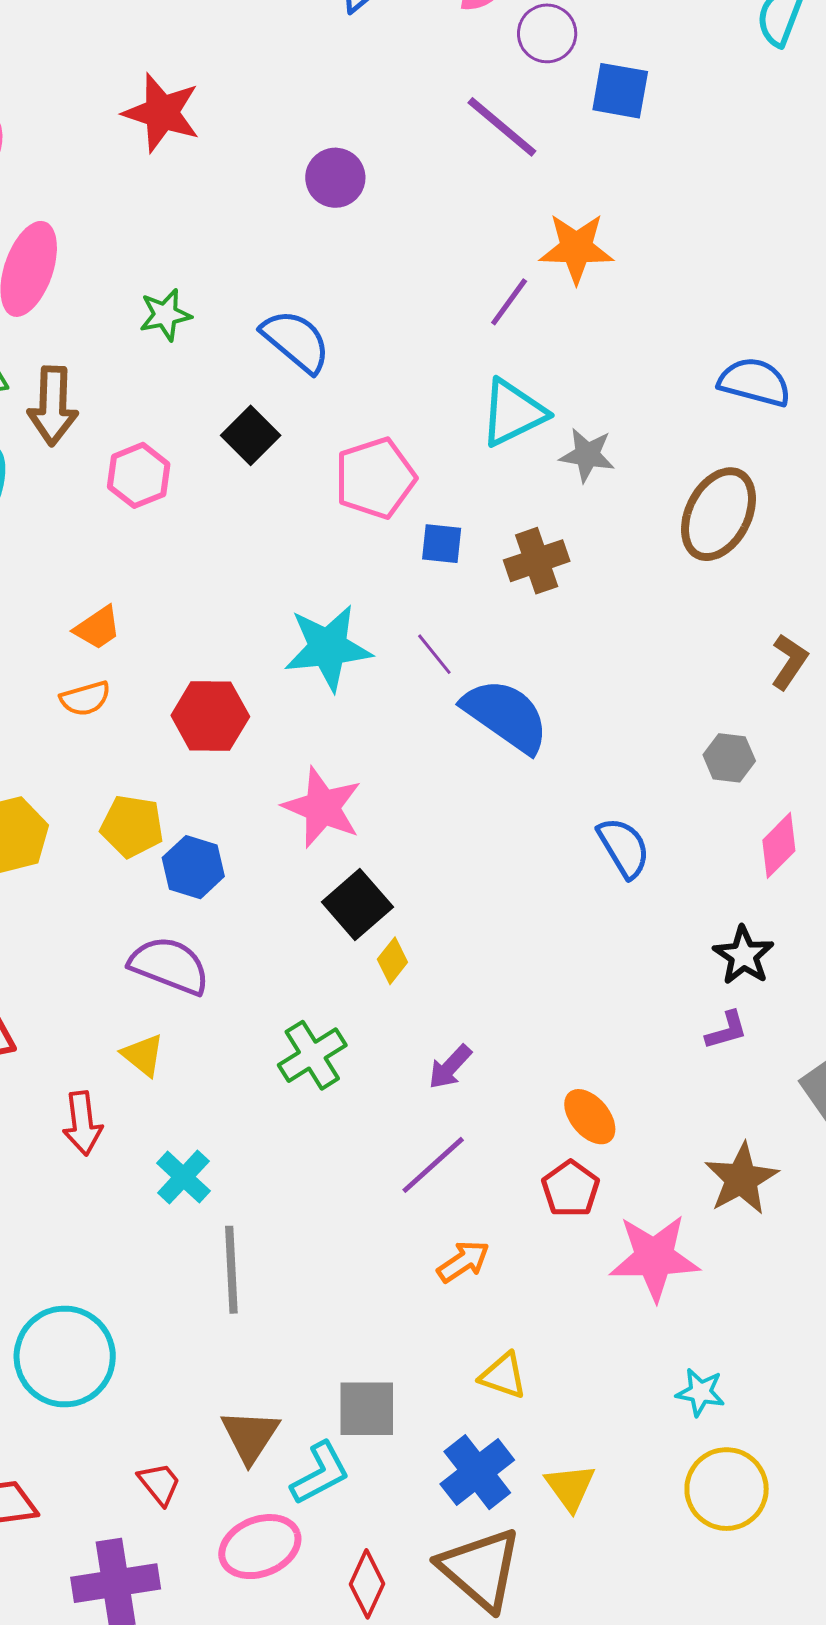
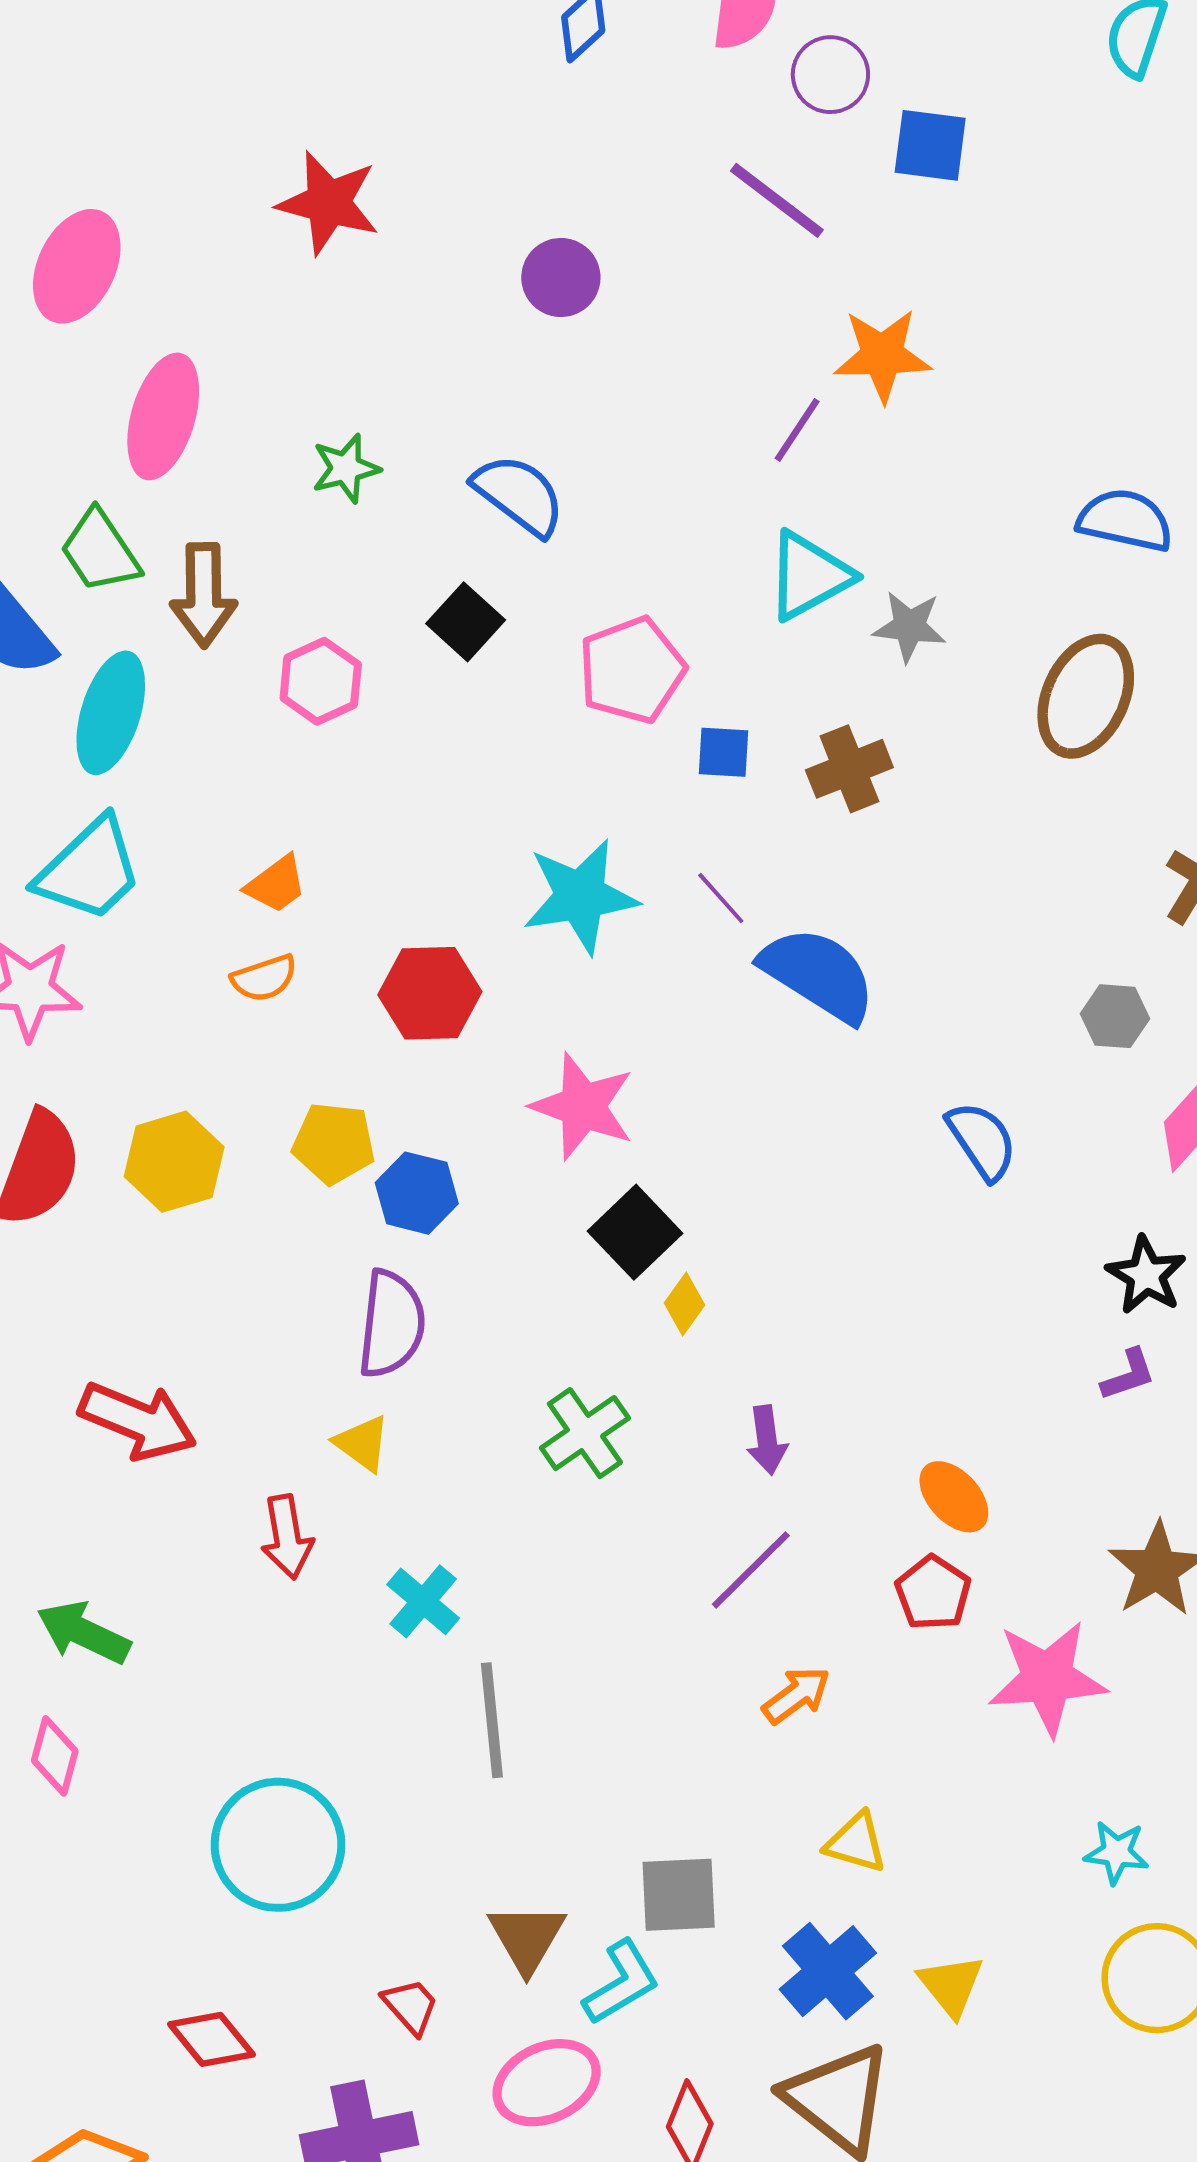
purple semicircle: (169, 965) -> (391, 1324), turned 78
purple arrow: (450, 1067) -> (767, 1440), turned -48

